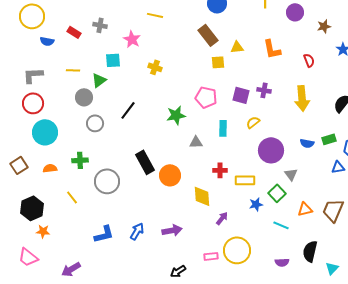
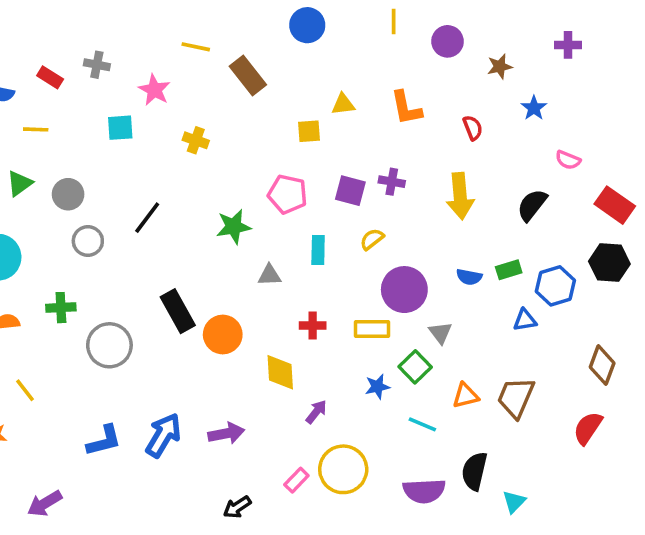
brown rectangle: (208, 35) -> (248, 76), moved
yellow line: (73, 70) -> (36, 129), moved
green triangle: (99, 80) -> (20, 183), moved
yellow rectangle: (245, 180) -> (372, 329), moved
yellow line: (72, 197) -> (25, 390), moved
blue arrow: (137, 231) -> (163, 435), size x1.4
pink rectangle: (211, 256) -> (296, 480), turned -40
purple semicircle: (282, 262) -> (424, 491), size x1.6

